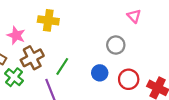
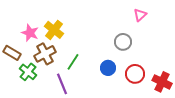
pink triangle: (134, 16) -> (140, 15), turned 32
yellow cross: (48, 20) -> (54, 30), moved, turned 30

